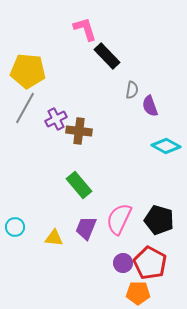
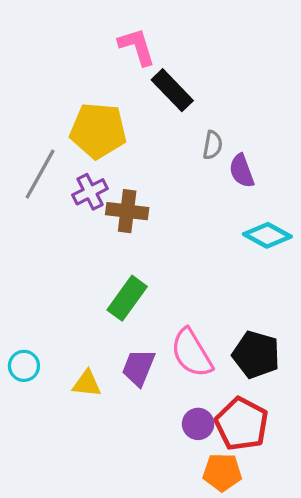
yellow pentagon: (28, 71) -> (98, 131), moved
green rectangle: (79, 185) -> (127, 298), turned 76
pink semicircle: (119, 219) -> (192, 353), turned -56

